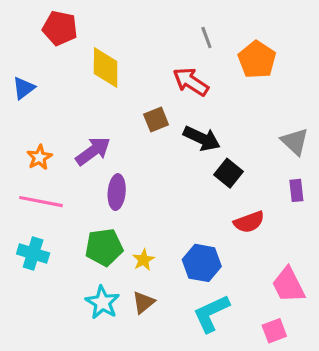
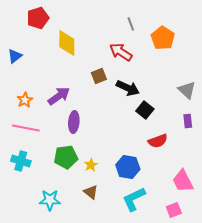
red pentagon: (60, 28) -> (38, 18), turned -30
cyan star: (102, 302) -> (50, 200), moved, turned -30
brown triangle: (143, 302) -> (91, 192), turned -42

